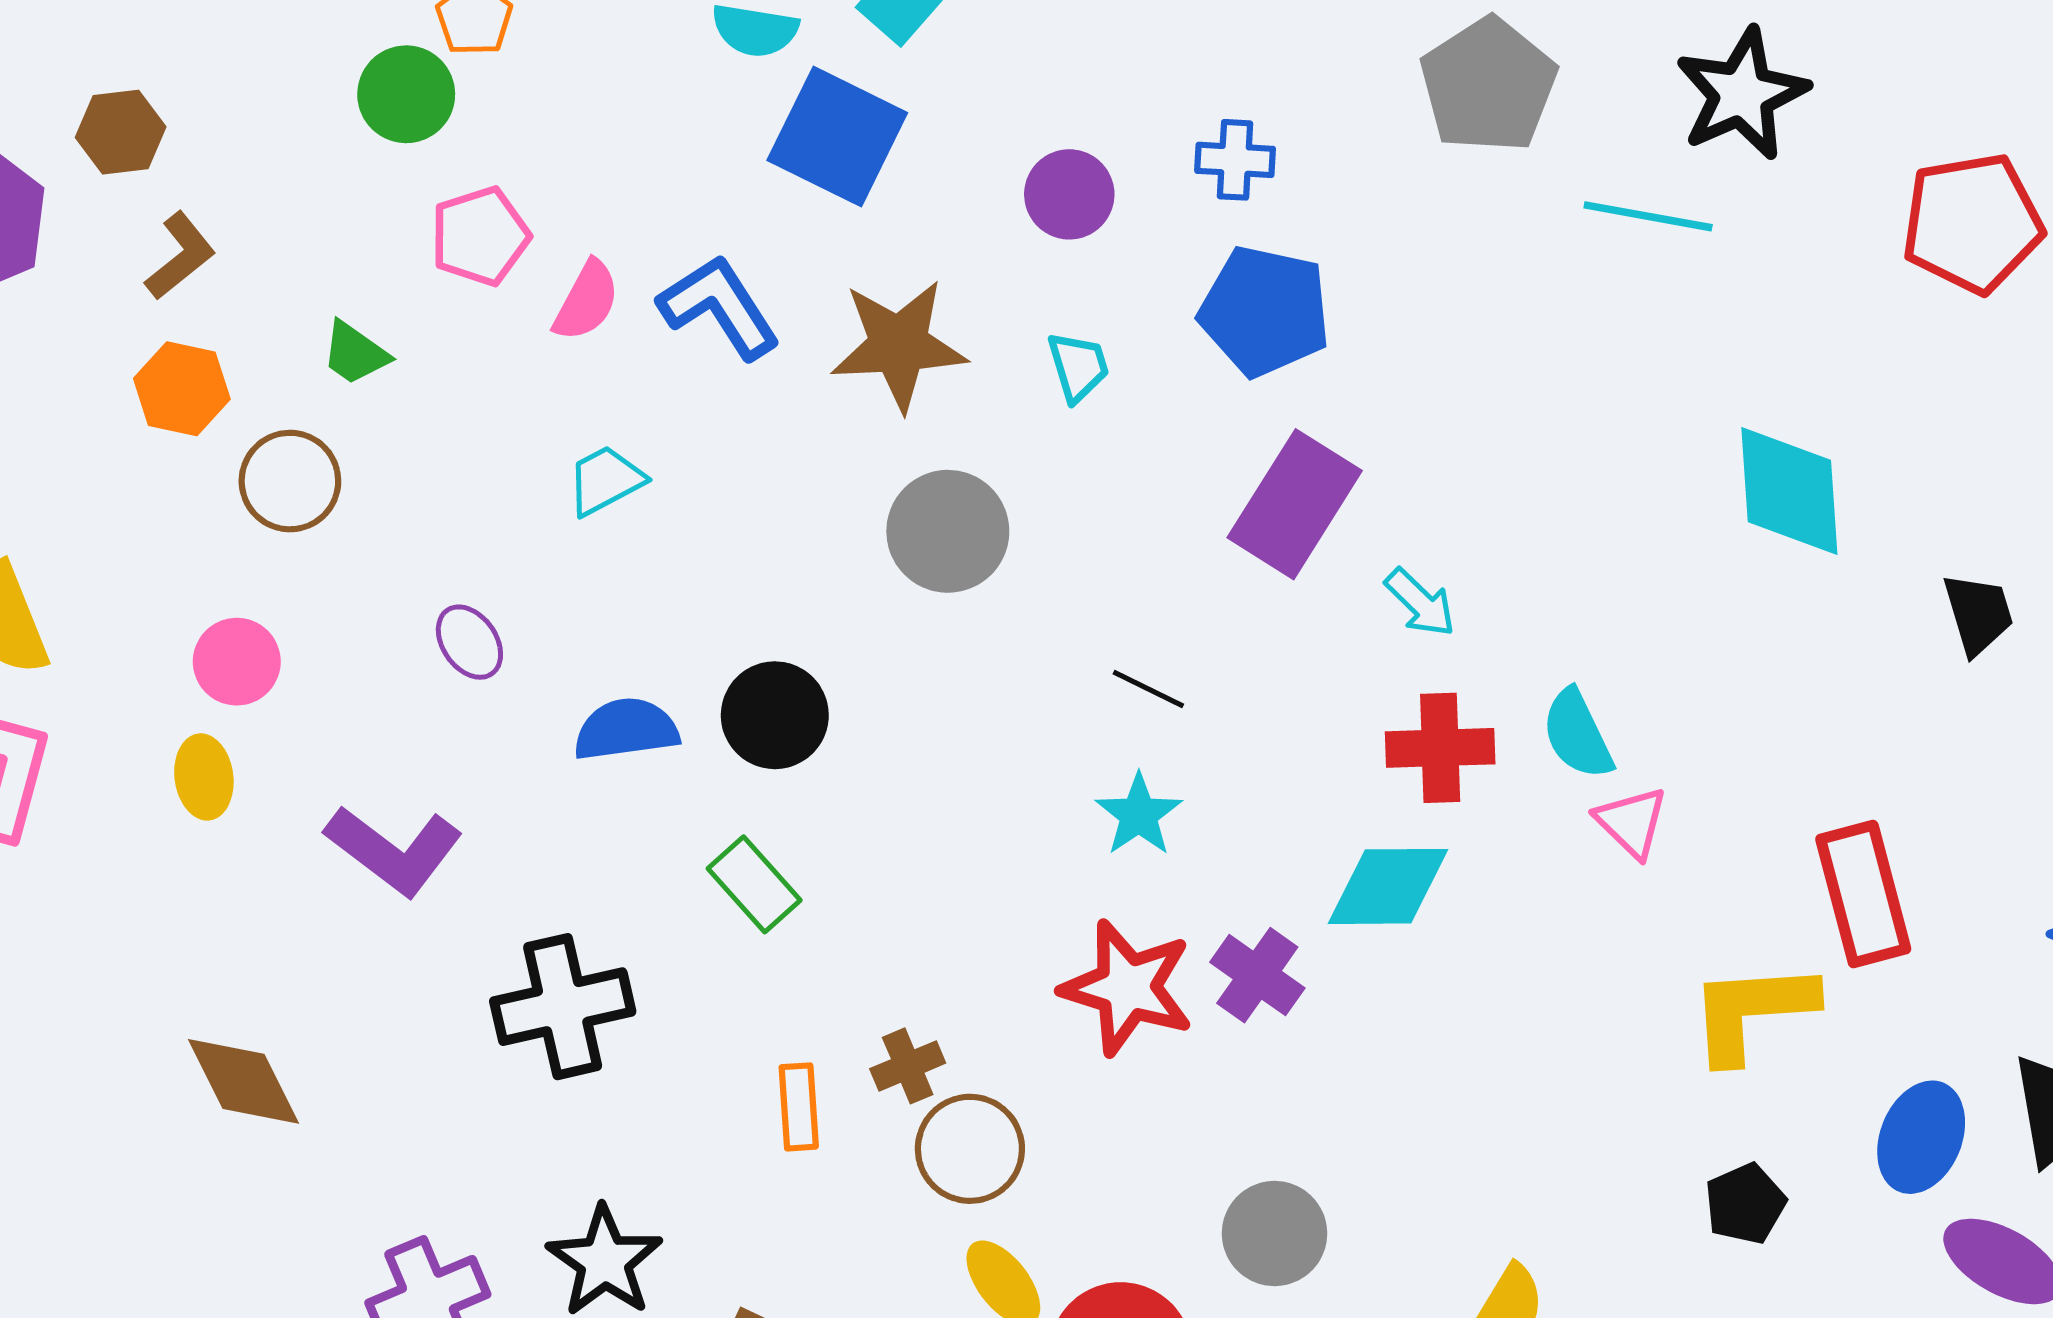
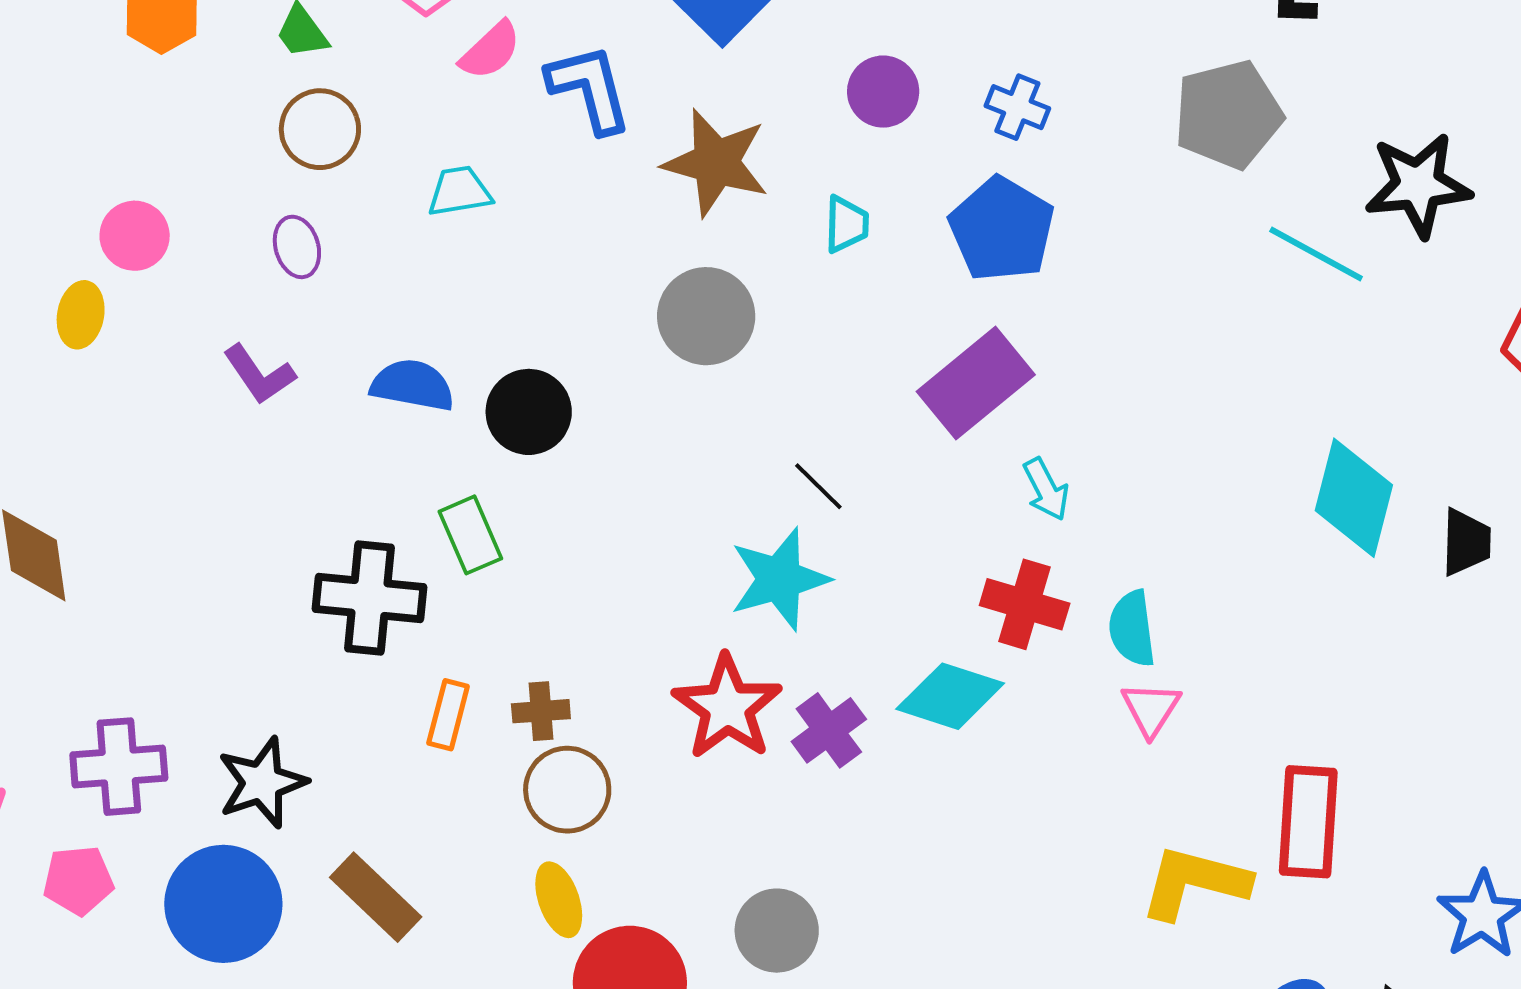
brown circle: (290, 481) -> (320, 129), moved
black trapezoid: (1978, 614) -> (1466, 542), moved
purple ellipse: (469, 642) -> (297, 247), moved
cyan star: (1139, 815) -> (779, 579), size x1.5
purple L-shape: (394, 850) -> (259, 374), moved, size x0.7
black cross: (563, 1007) -> (369, 598), moved

